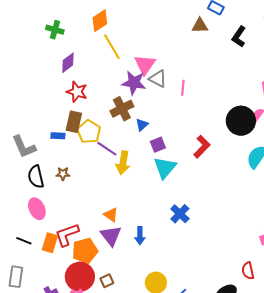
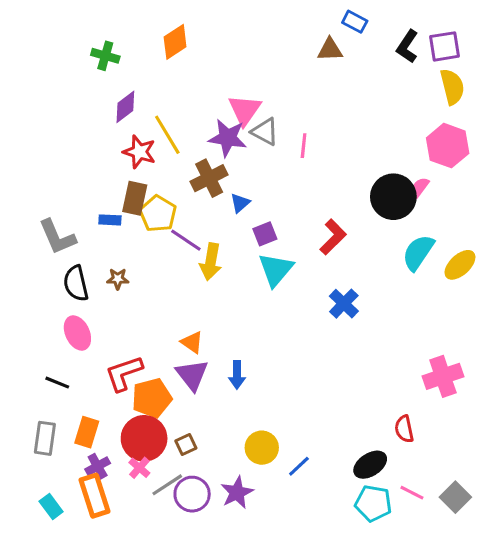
black L-shape: (239, 37) -> (407, 46), moved
yellow line: (112, 47) -> (167, 135), moved
blue cross: (180, 214) -> (344, 304), moved
orange rectangle: (50, 243) -> (87, 432), moved

